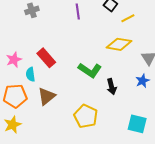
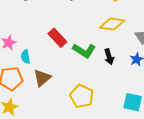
red rectangle: (46, 58) -> (57, 38), moved
black arrow: (112, 87) -> (109, 57), moved

